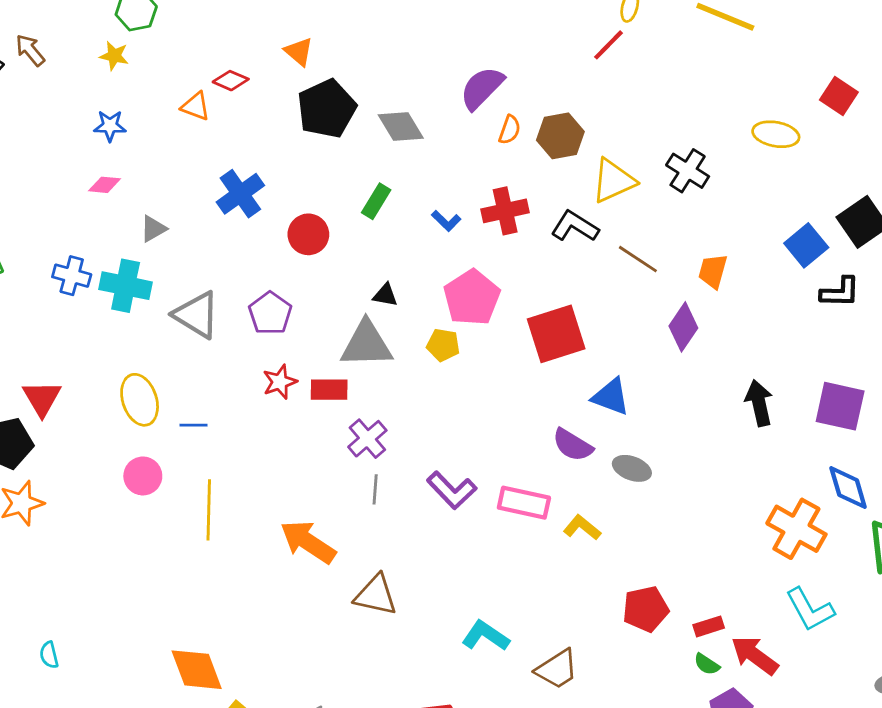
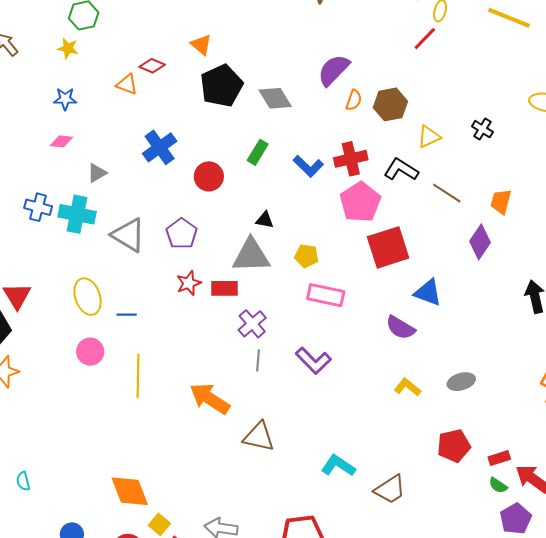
black cross: (688, 171) -> (482, 129), size x0.7
yellow triangle: (613, 181) -> (429, 137), size x0.7
blue L-shape: (446, 221) -> (308, 166), size x1.4
pink pentagon: (472, 298) -> (360, 202), moved
gray ellipse: (632, 468) -> (461, 382), moved, turned -36
pink rectangle: (524, 503) -> (326, 295), moved

